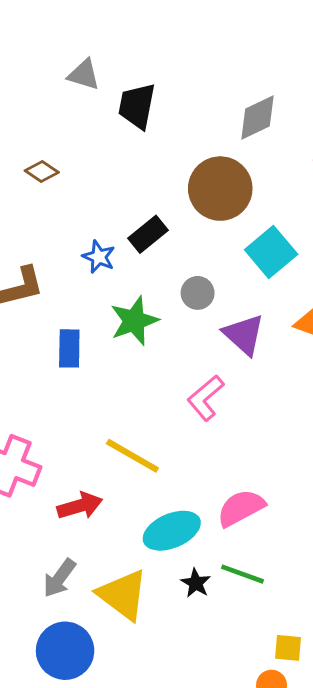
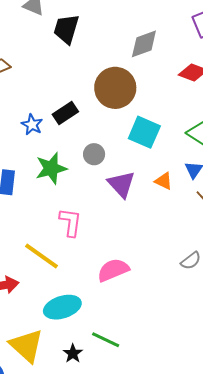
cyan square: (271, 252) -> (144, 132), turned -32
pink L-shape: (206, 398) -> (70, 222), moved, turned 132
pink semicircle: (241, 508) -> (113, 270), moved
black star: (196, 583) -> (73, 353), moved

